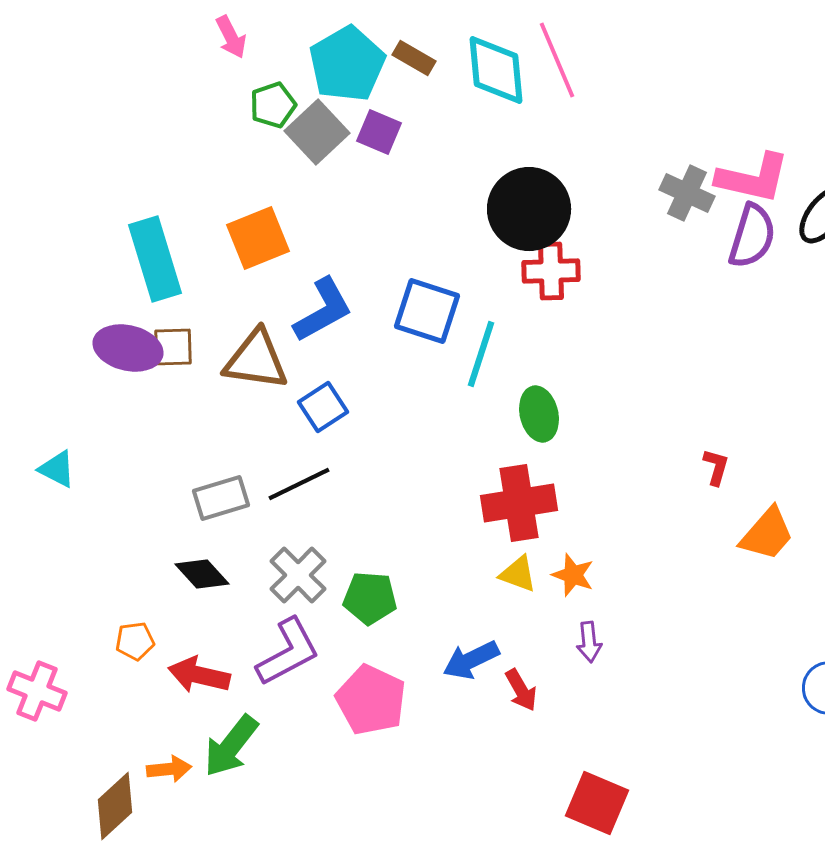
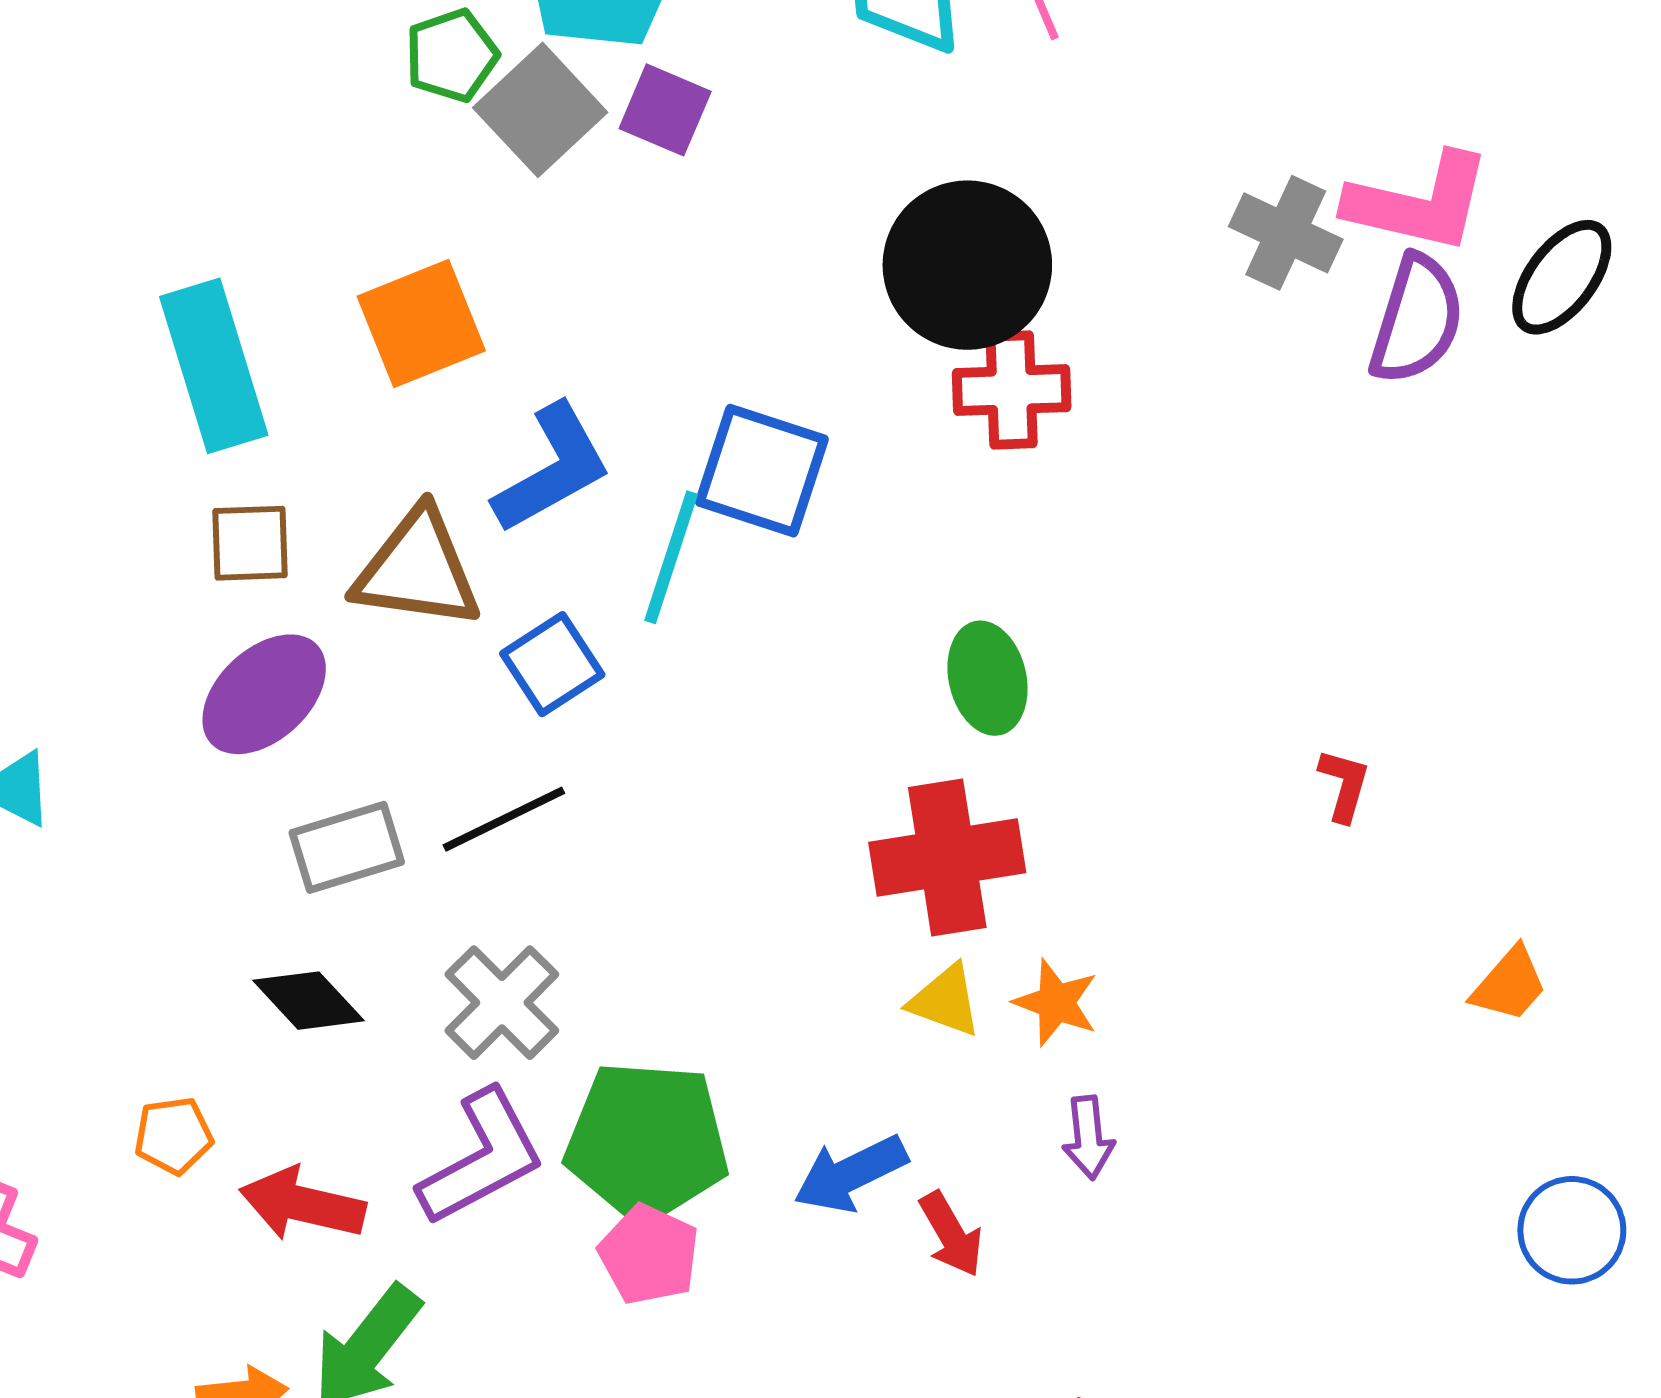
purple ellipse: (128, 348) -> (264, 694), moved, turned -56
cyan line: (481, 354) -> (671, 557), moved
orange trapezoid: (767, 534) -> (1509, 984), moved, size x0.7
green pentagon: (370, 598) -> (647, 1142), moved, size x1.5
pink pentagon: (371, 700) -> (649, 1254), size x0.7

